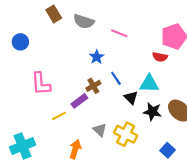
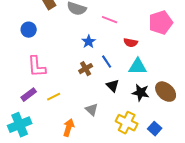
blue circle: (20, 42) -> (29, 30), moved
red semicircle: (160, 57) -> (131, 43), moved
black triangle: (131, 98) -> (113, 86), moved
purple rectangle: (79, 101) -> (29, 95), moved
yellow cross: (126, 134) -> (127, 123), moved

